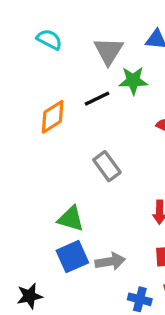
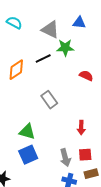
gray triangle: (109, 51) -> (50, 30), turned -36
gray arrow: (110, 262) -> (65, 158), moved, turned 84

